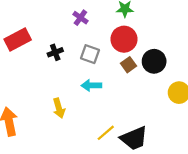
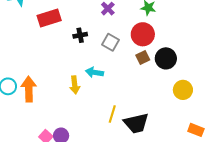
cyan arrow: (91, 85) -> (94, 72), moved
yellow line: (106, 133) -> (112, 114), turned -42

